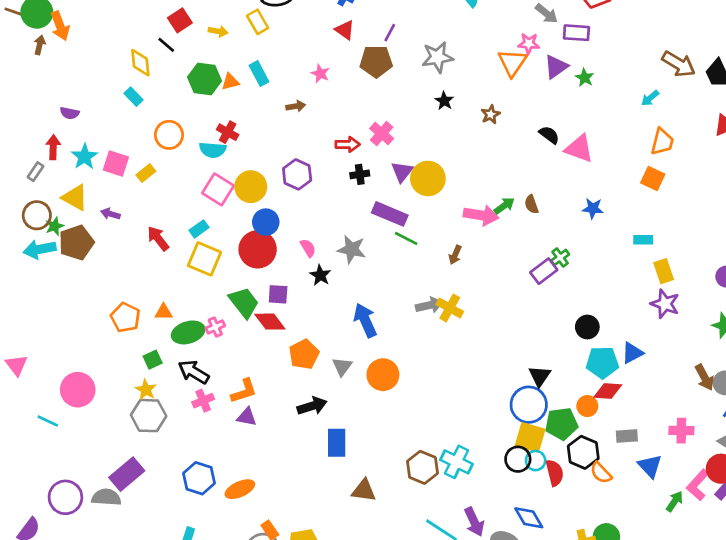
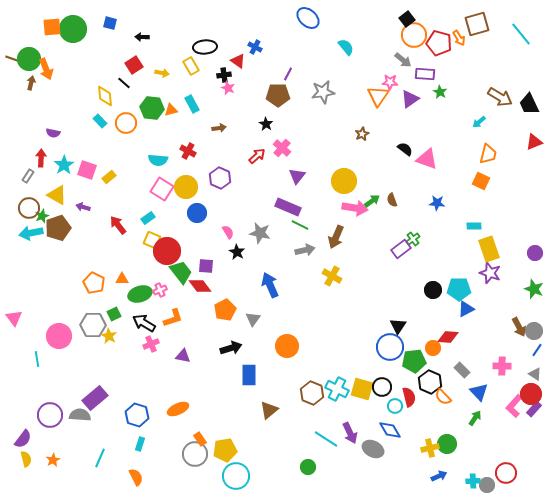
red triangle: (345, 30) -> (238, 61), moved
pink star: (320, 74) -> (228, 88), moved
green star: (585, 78) -> (440, 92), moved
black star: (444, 101) -> (266, 124), moved
red cross: (228, 132) -> (188, 151), moved
orange circle: (169, 135) -> (126, 123), moved
red arrow: (348, 144) -> (257, 156), turned -42
black cross: (360, 174) -> (224, 75), moved
yellow circle: (428, 178) -> (344, 181), moved
red circle: (258, 249) -> (167, 251), moved
brown arrow: (455, 255) -> (336, 237), size x1.6
yellow square: (204, 259) -> (152, 240), size x0.7
yellow rectangle: (664, 271) -> (489, 249), size x1.4
gray arrow: (429, 305) -> (305, 250), moved
cyan pentagon: (602, 362) -> (459, 289), moved
orange circle: (383, 375) -> (287, 346), moved
orange L-shape: (244, 391) -> (173, 318), moved
gray hexagon: (149, 416) -> (93, 325), moved
cyan line: (48, 421) -> (37, 359), turned 56
gray rectangle: (627, 436) -> (462, 370), turned 49
yellow square: (530, 437) -> (362, 389), moved
cyan circle: (536, 461) -> (395, 406), moved
blue hexagon: (199, 478) -> (137, 415), moved
brown triangle: (364, 491) -> (269, 410), turned -48
green arrow: (675, 501) -> (475, 418), moved

